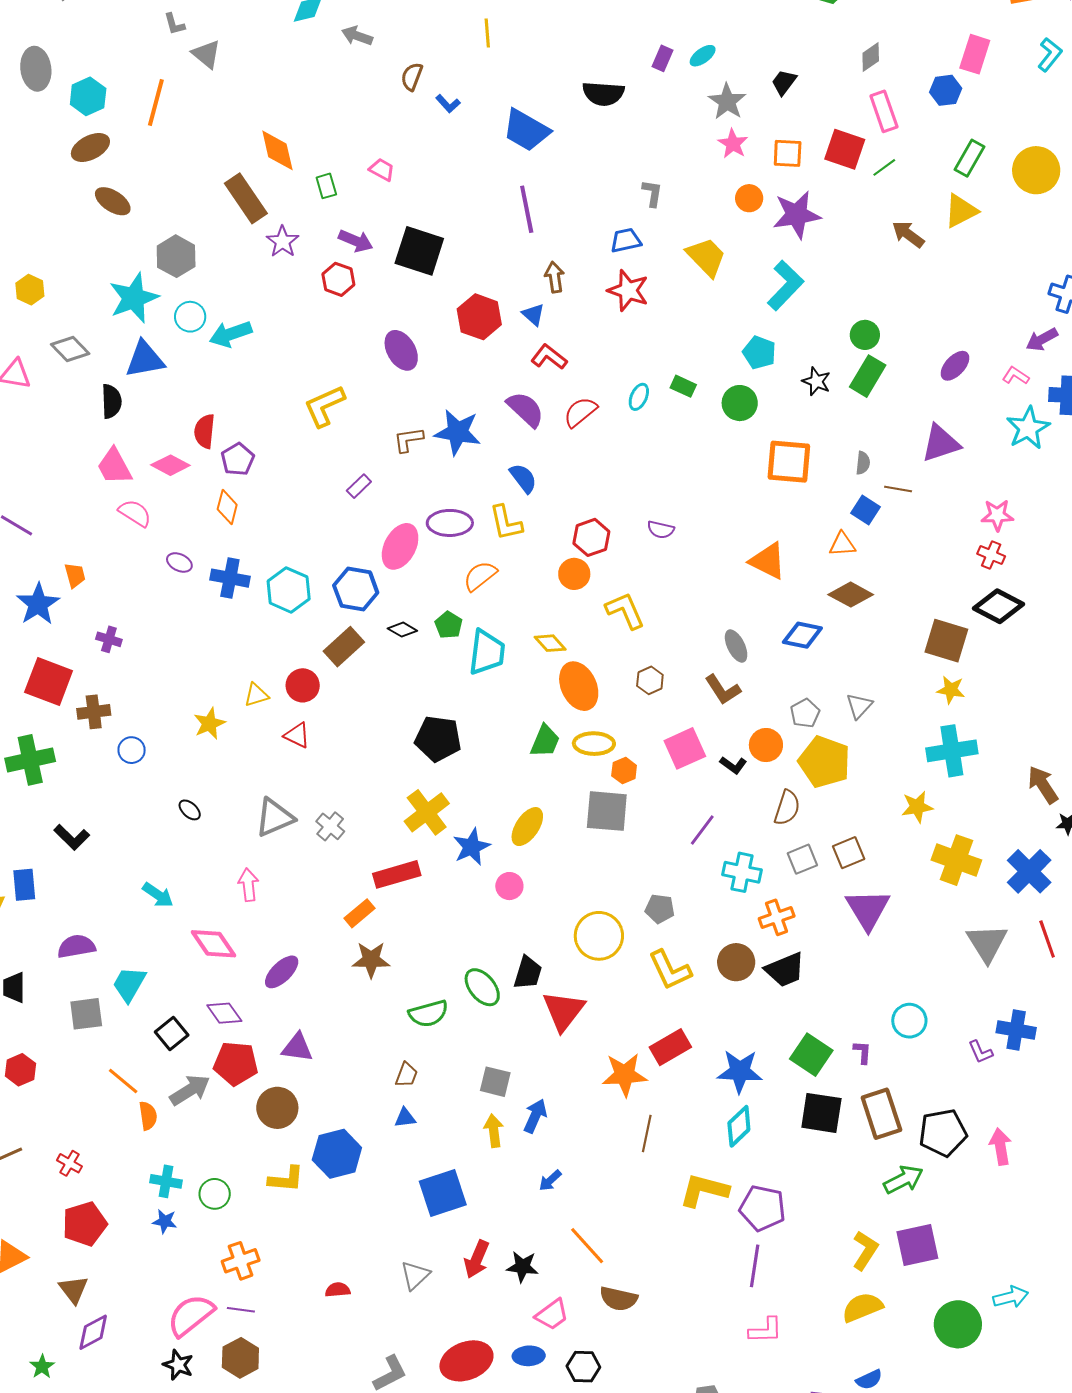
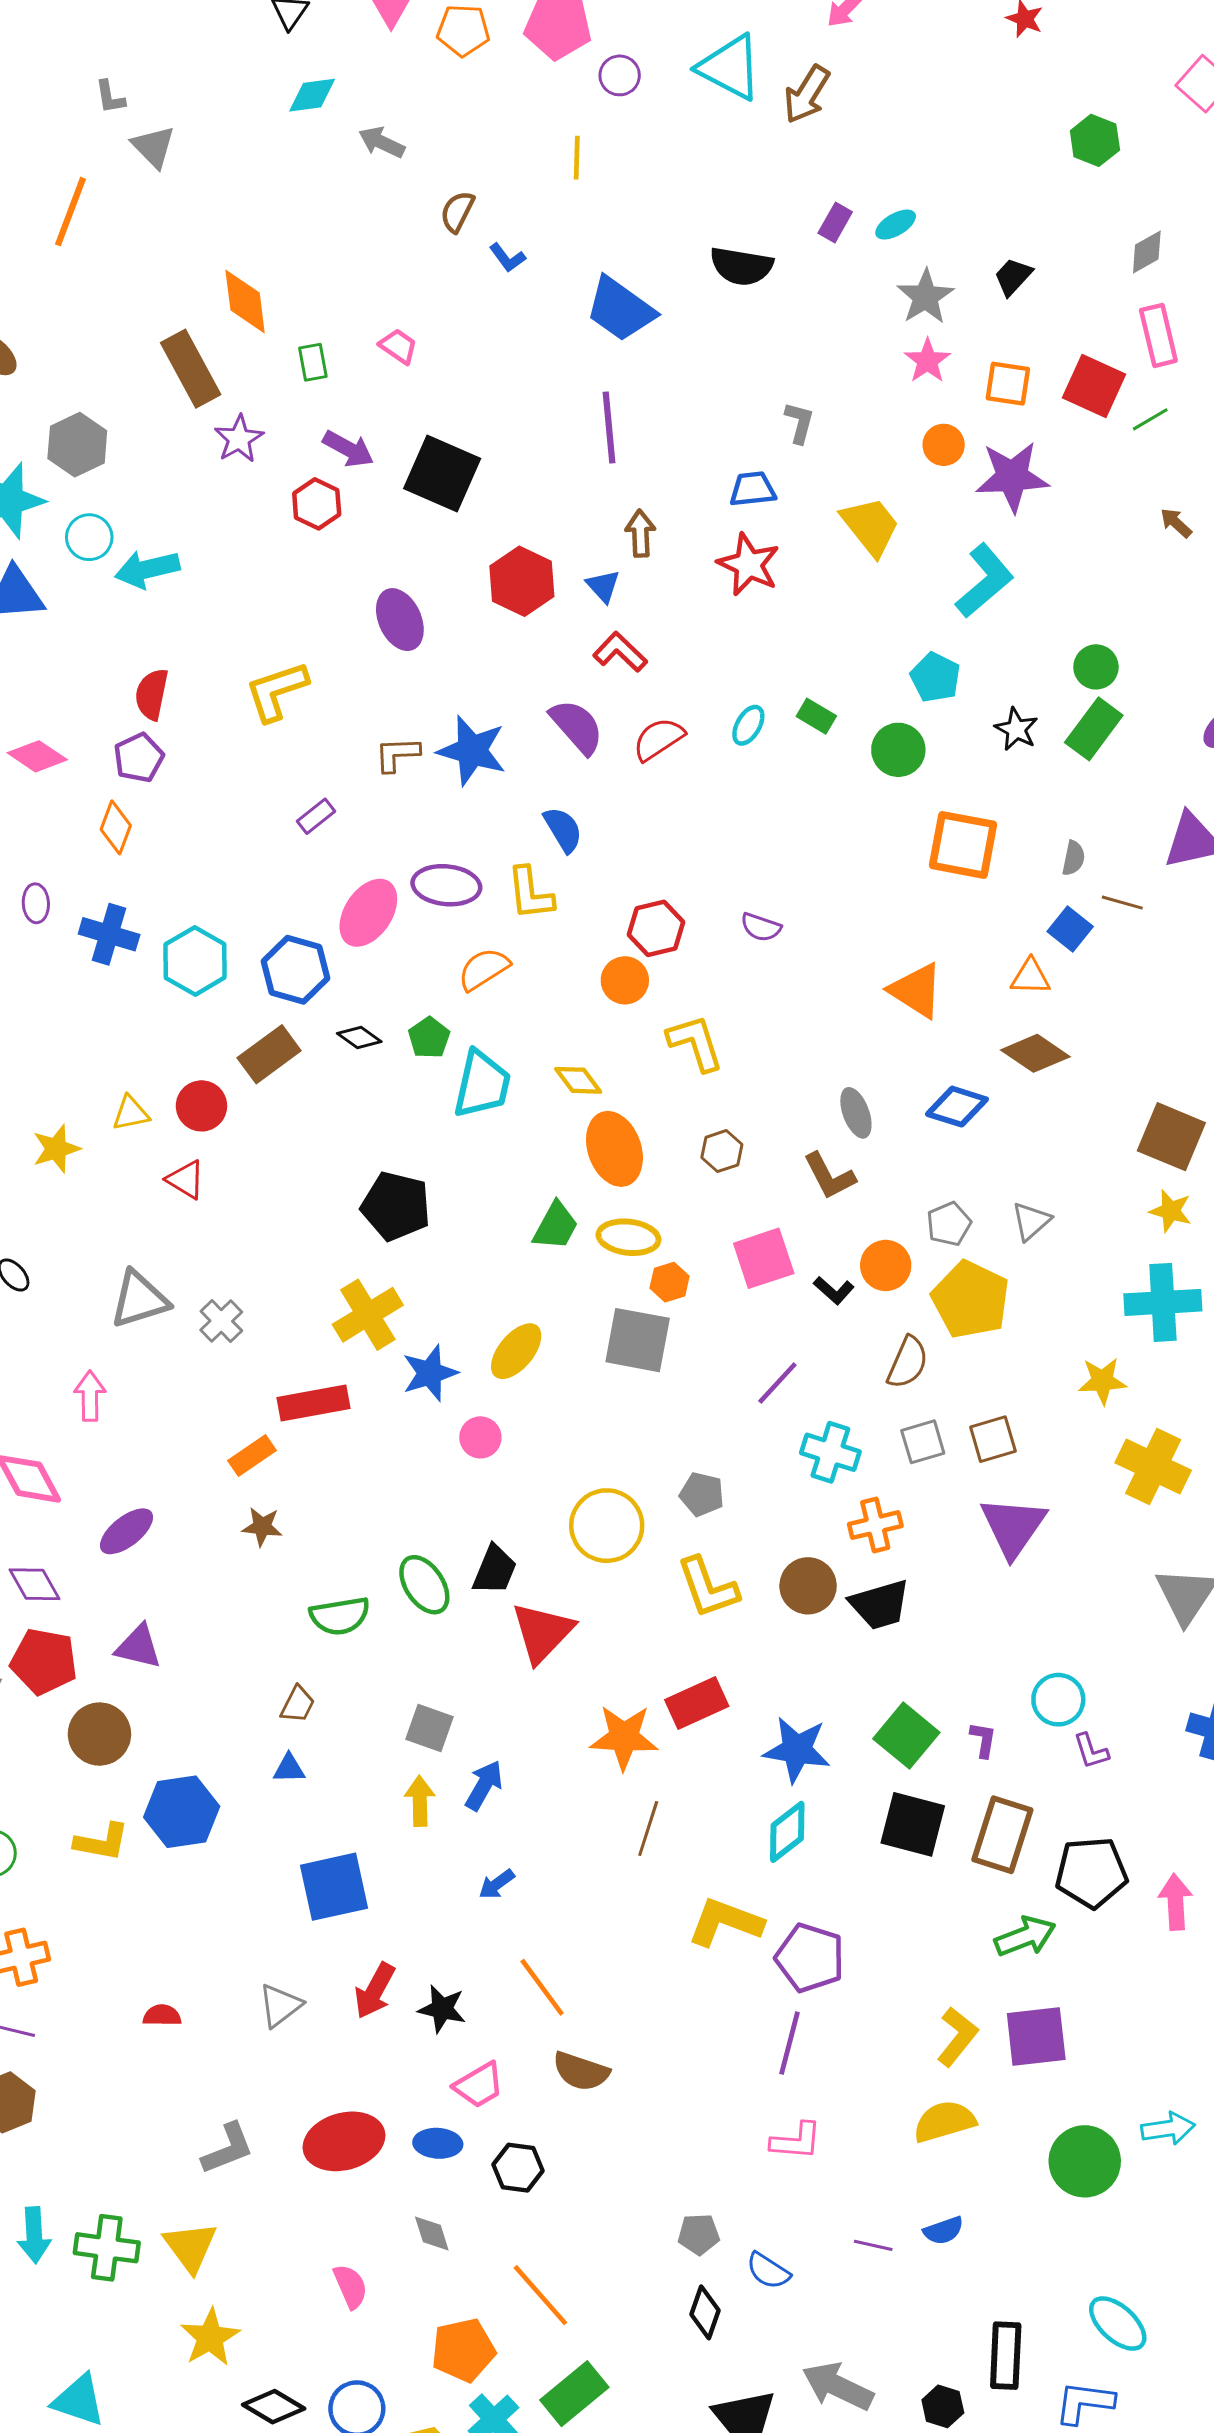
brown arrow: (908, 234) -> (1176, 523), size x0.7
red semicircle: (205, 431) -> (152, 694), moved
purple ellipse: (179, 562) -> (36, 903), turned 55
brown star: (371, 960) -> (262, 1527), size x0.7
purple L-shape: (980, 1052) -> (1091, 1751), moved
brown rectangle: (881, 1114) -> (1002, 1835), turned 30

